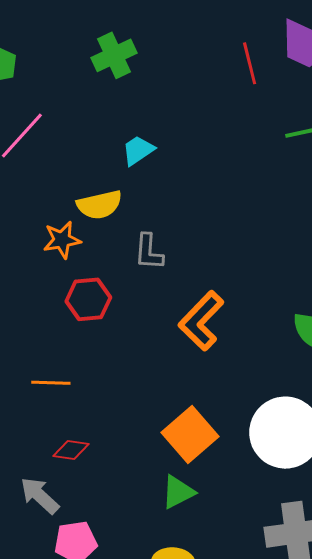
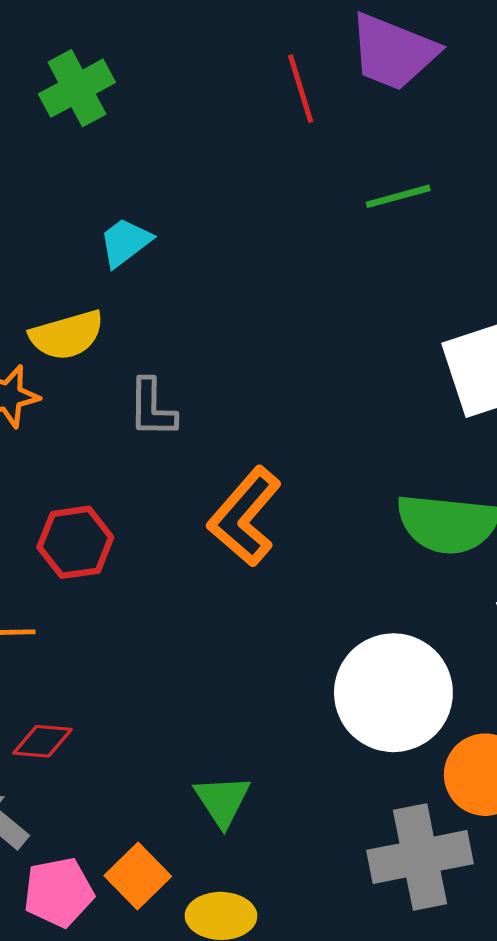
red hexagon: (88, 299) -> (75, 542), moved
orange square: (190, 435) -> (138, 876), moved, size x0.7
green triangle: (178, 492) -> (222, 801), turned -33

